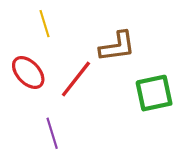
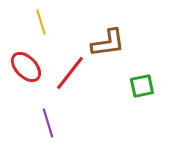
green square: (154, 93) -> (142, 86), size x0.7

